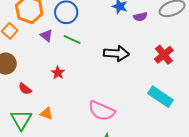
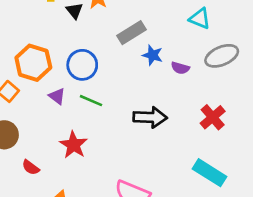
purple semicircle: (140, 17) -> (180, 68), turned 32
red star: (58, 73) -> (73, 145), size x1.5

